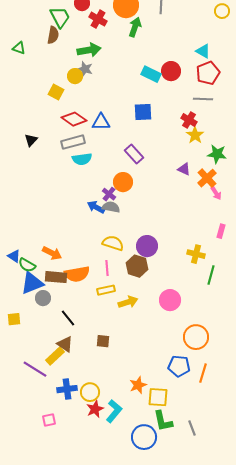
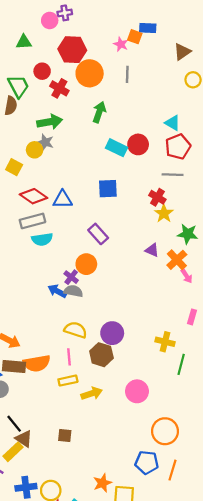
green arrow: (135, 27) -> (99, 112), moved
black line: (68, 318) -> (14, 424), moved

